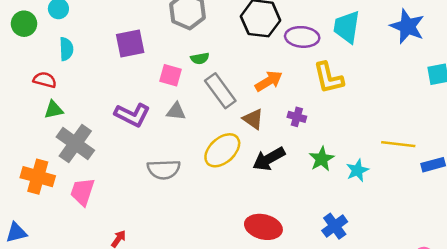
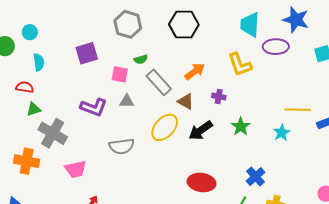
purple ellipse: (302, 37) -> (276, 47), moved
cyan star: (357, 170) -> (282, 133), moved
pink trapezoid: (82, 192) -> (76, 169), moved, turned -115

